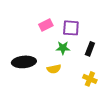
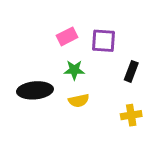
green star: (63, 48) -> (74, 70), moved
yellow cross: (90, 79) -> (131, 115), turned -32

